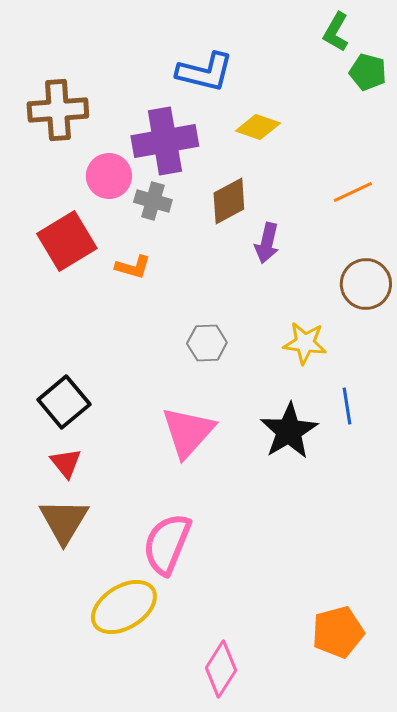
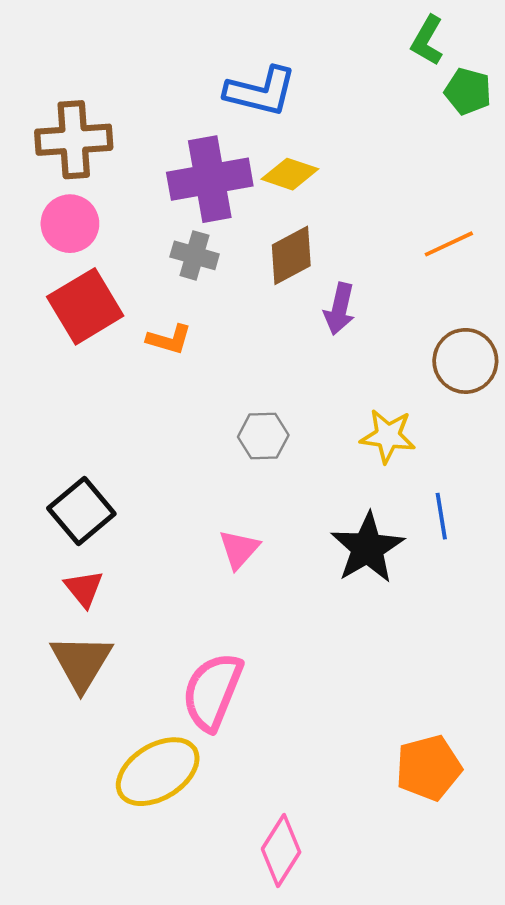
yellow diamond: (258, 127) -> (290, 174), moved
pink circle: (109, 176) -> (70, 224), moved
pink triangle: (188, 432) -> (239, 549), size x0.6
orange pentagon: (338, 632) -> (429, 768), moved

